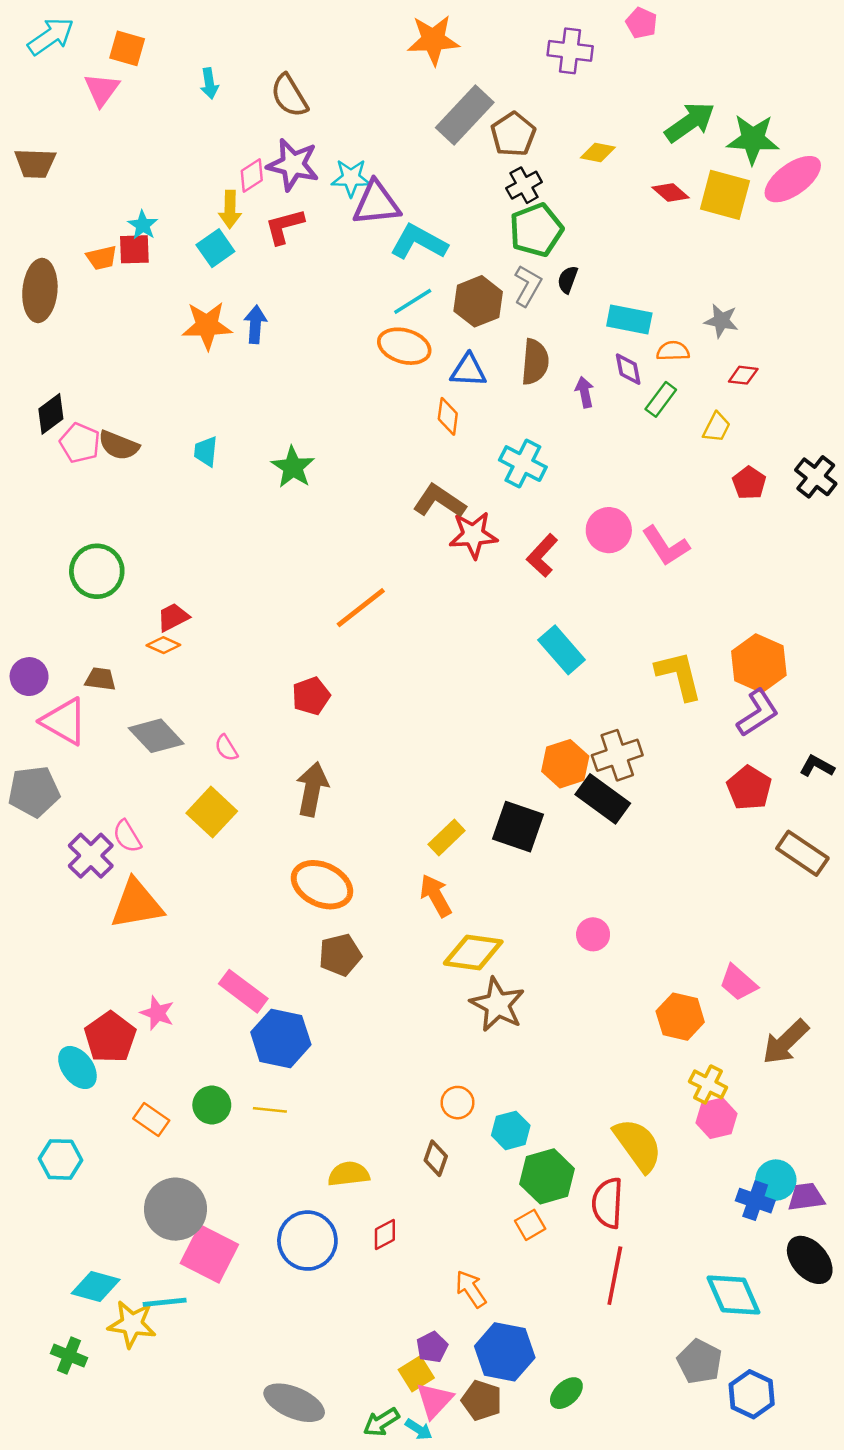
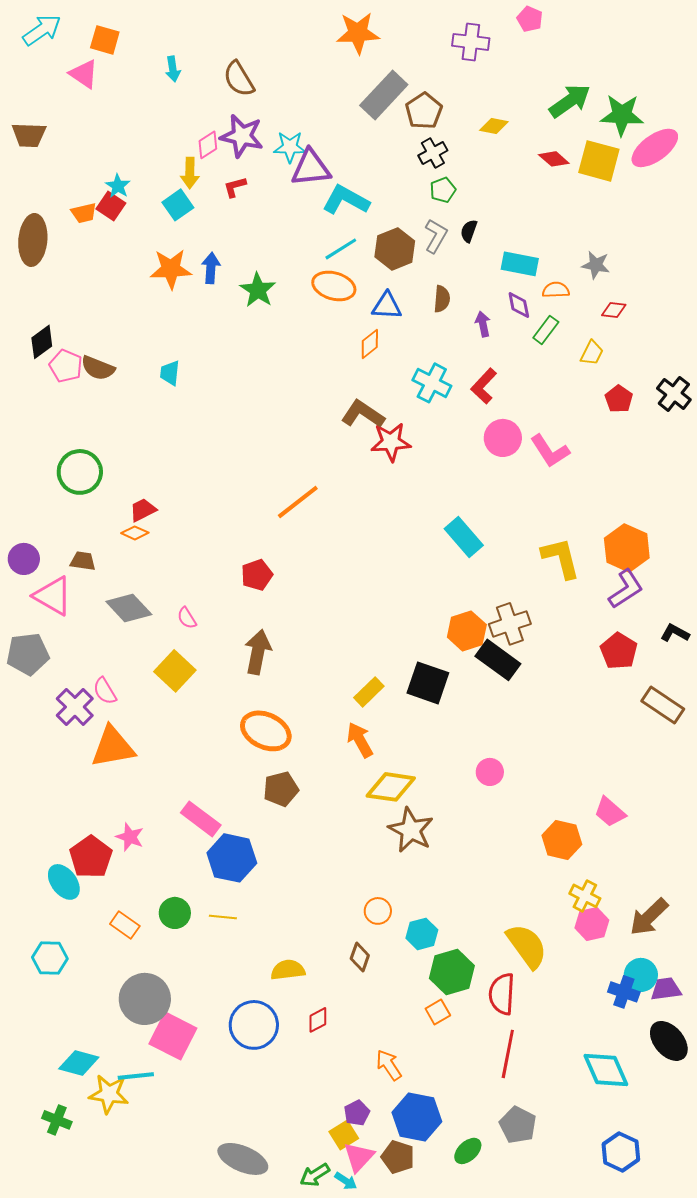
pink triangle: (102, 90) -> (84, 74), turned -32
red L-shape: (284, 226) -> (235, 187), size x0.7
green pentagon: (536, 230) -> (443, 190), size x0.6
red square: (134, 249) -> (111, 206), turned 36
brown semicircle: (535, 362) -> (442, 299), size x0.7
orange diamond: (448, 416) -> (370, 344), turned 44
green star: (293, 467) -> (258, 290), moved
red L-shape: (542, 556) -> (484, 386), moved
brown arrow: (785, 1042) -> (649, 917), moved
gray pentagon: (700, 1362) -> (518, 1125), moved

